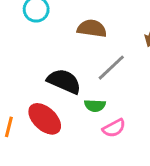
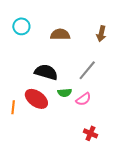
gray line: (111, 68) -> (87, 70), moved
green semicircle: (95, 106) -> (65, 93), moved

